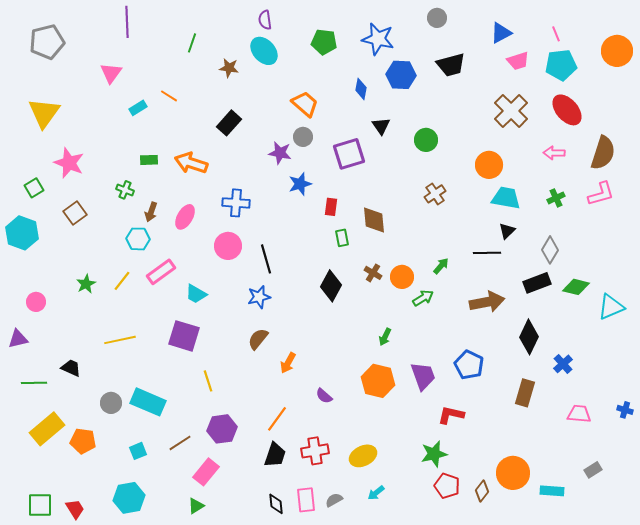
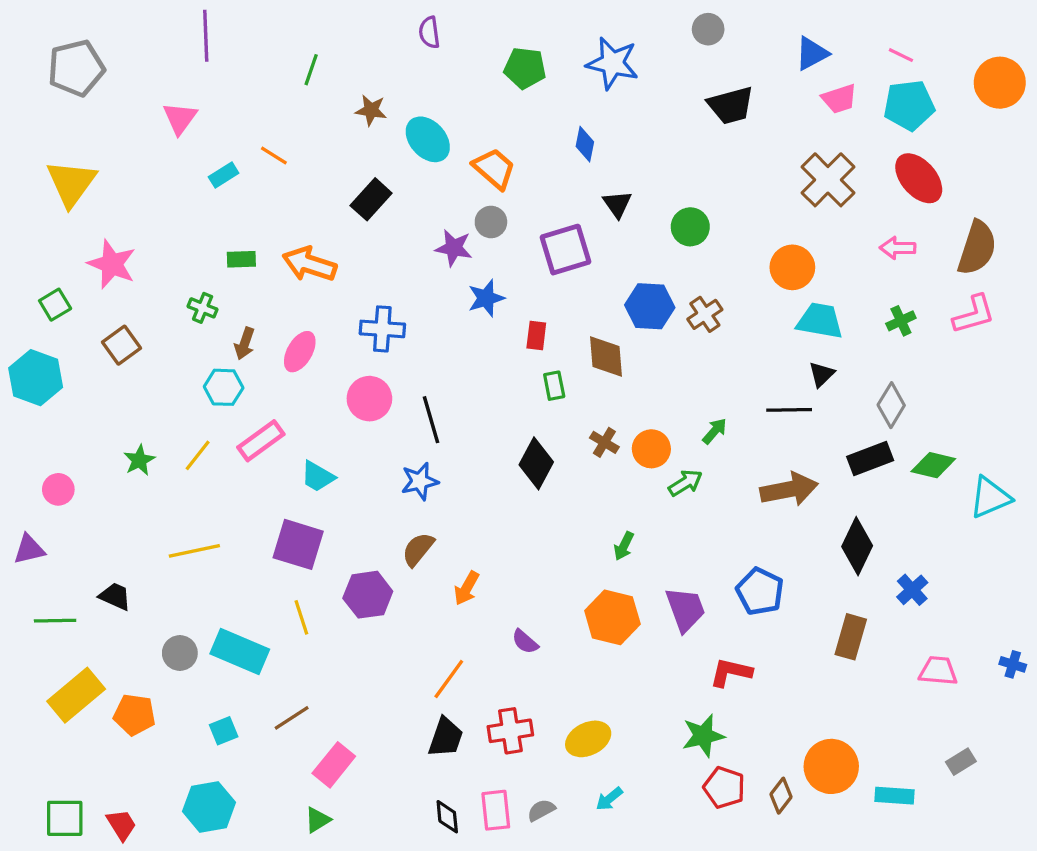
pink line: (556, 34) -> (901, 55), turned -42
cyan ellipse: (264, 51) -> (428, 139), moved
blue hexagon: (401, 75) -> (650, 306), moved
yellow line: (208, 381) -> (301, 617), moved
purple hexagon: (222, 429) -> (368, 595), moved

